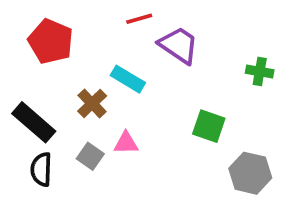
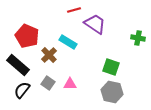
red pentagon: (51, 41) -> (27, 36), moved
pink triangle: (126, 143) -> (70, 84), moved
black semicircle: (41, 169) -> (22, 90), turned 36
gray hexagon: (250, 173) -> (112, 92), moved

